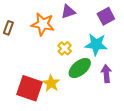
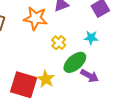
cyan star: (96, 44) -> (91, 38), size x0.6
purple arrow: (106, 74) -> (89, 76), moved, turned 126

